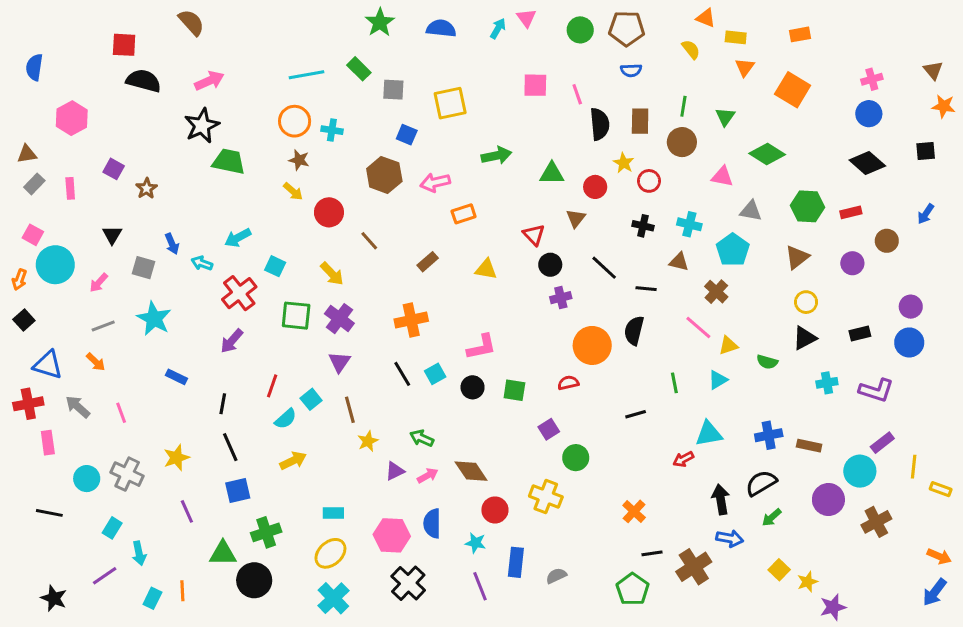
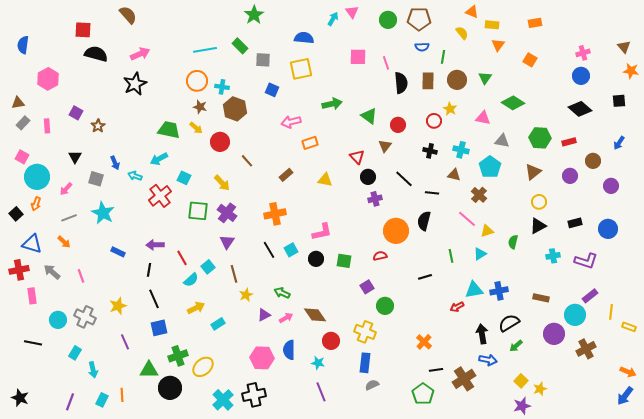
blue semicircle: (441, 28) -> (304, 38), moved
orange square: (793, 90) -> (530, 60), size x0.6
green line: (683, 106) -> (443, 57), moved
brown circle: (682, 142) -> (457, 80), moved
green trapezoid: (229, 162) -> (169, 130), moved
yellow star: (624, 163) -> (450, 109), moved
green triangle: (552, 173) -> (369, 116), turned 36
brown hexagon: (384, 175) -> (235, 109), moved
orange arrow: (19, 280) -> (36, 204), moved
purple circle: (911, 307) -> (611, 186), moved
purple arrow: (232, 341) -> (155, 245), moved, turned 48
green semicircle: (767, 362) -> (513, 242), turned 88
red line: (272, 386) -> (182, 258), turned -49
blue cross: (769, 435) -> (499, 291), moved
cyan rectangle: (333, 513) -> (218, 324), moved, turned -32
yellow ellipse: (330, 553) -> (203, 367), moved
blue rectangle: (516, 562) -> (365, 363), moved
purple line: (105, 576) -> (70, 402), moved, turned -36
black cross: (408, 583) -> (254, 395), moved, turned 35
black star: (54, 598) -> (20, 398), moved
purple star: (833, 607) -> (522, 406), moved

